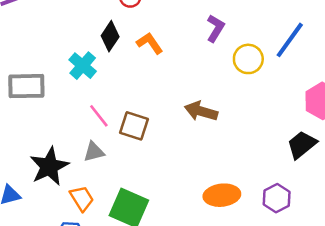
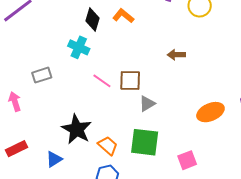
gray rectangle: (26, 86) -> (42, 75), size x0.7
brown arrow: (201, 111) -> (176, 55), size x0.7
gray triangle: (94, 152) -> (147, 104), moved

